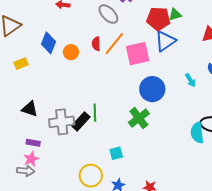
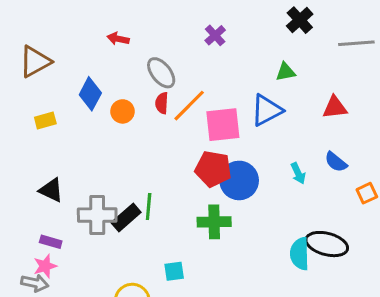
gray ellipse: (108, 14) -> (161, 73), moved
red pentagon: (158, 19) -> (213, 169), moved
green cross: (139, 118) -> (214, 222), turned 30

